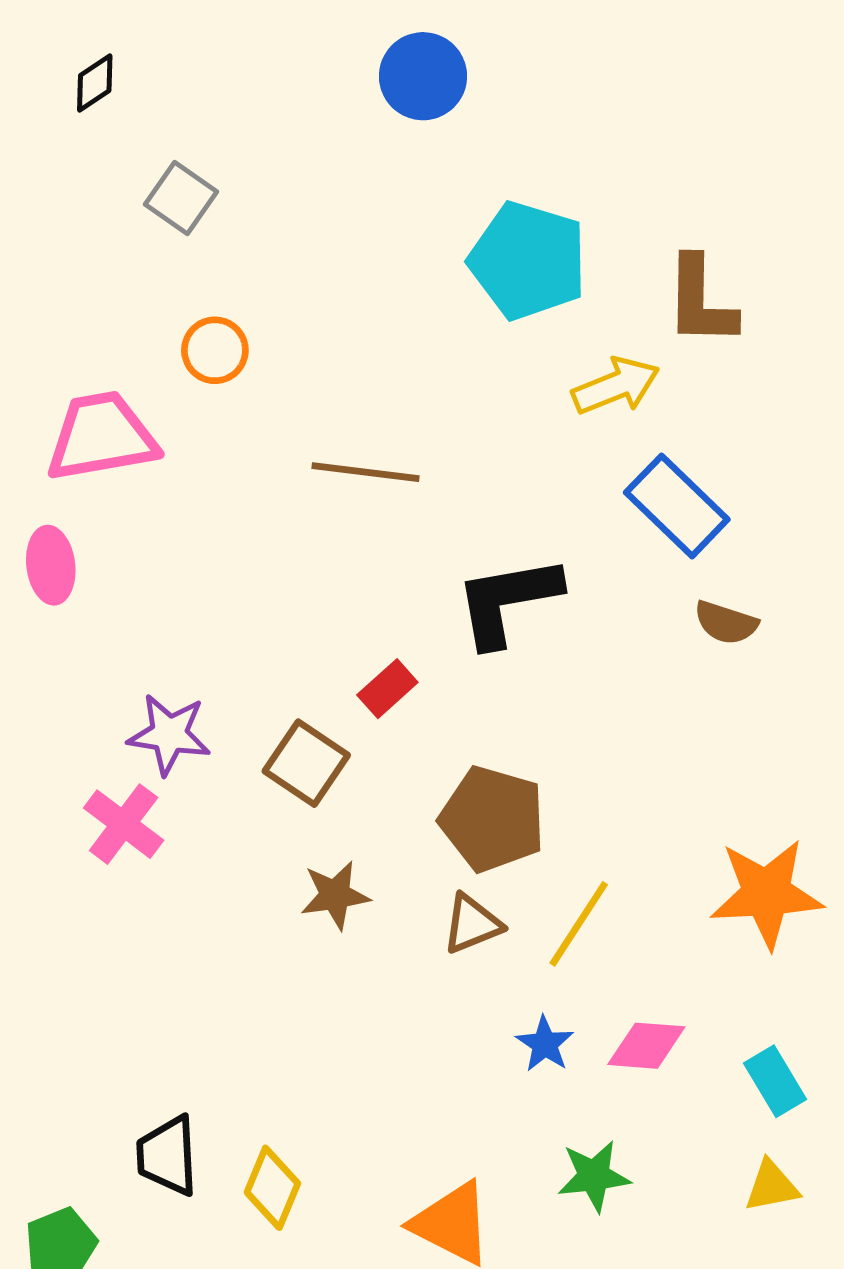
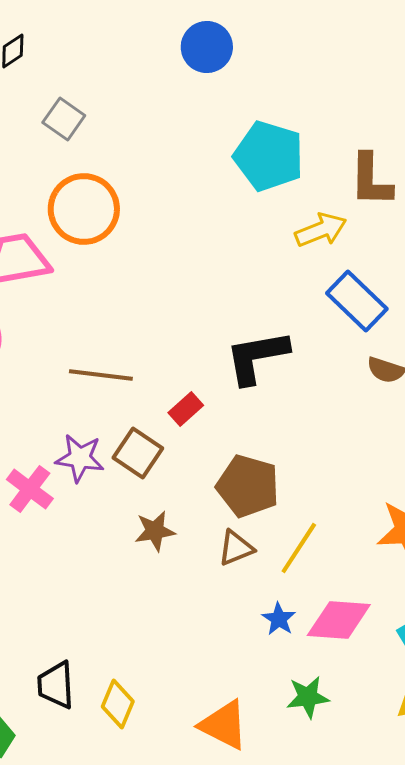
orange circle: (215, 350) -> (84, 209), size x1.8
brown line: (365, 472) -> (101, 375), moved
purple star: (169, 734) -> (80, 458), moved
pink diamond: (646, 1046) -> (339, 620), size x1.4

